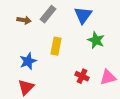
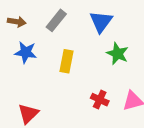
brown arrow: (24, 20) -> (17, 22), moved
blue star: (28, 61) -> (26, 52), moved, turned 30

